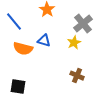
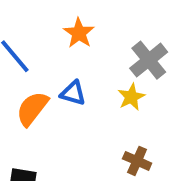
orange semicircle: (23, 49) -> (32, 109), turned 114

